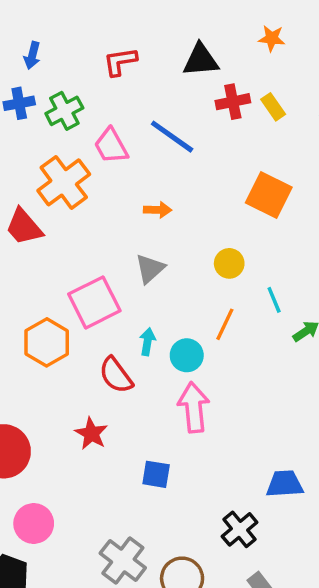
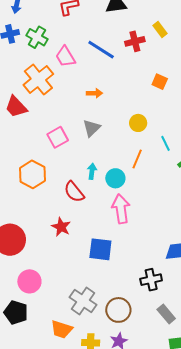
red cross: (233, 102) -> (135, 41), moved
green cross: (64, 111) -> (37, 37), turned -30
orange square: (269, 195) -> (160, 82), size x0.6
pink square: (94, 302) -> (58, 137), moved, size x0.7
blue square: (156, 474) -> (100, 249), size x1.4
black cross: (240, 529) -> (151, 280), turned 30

